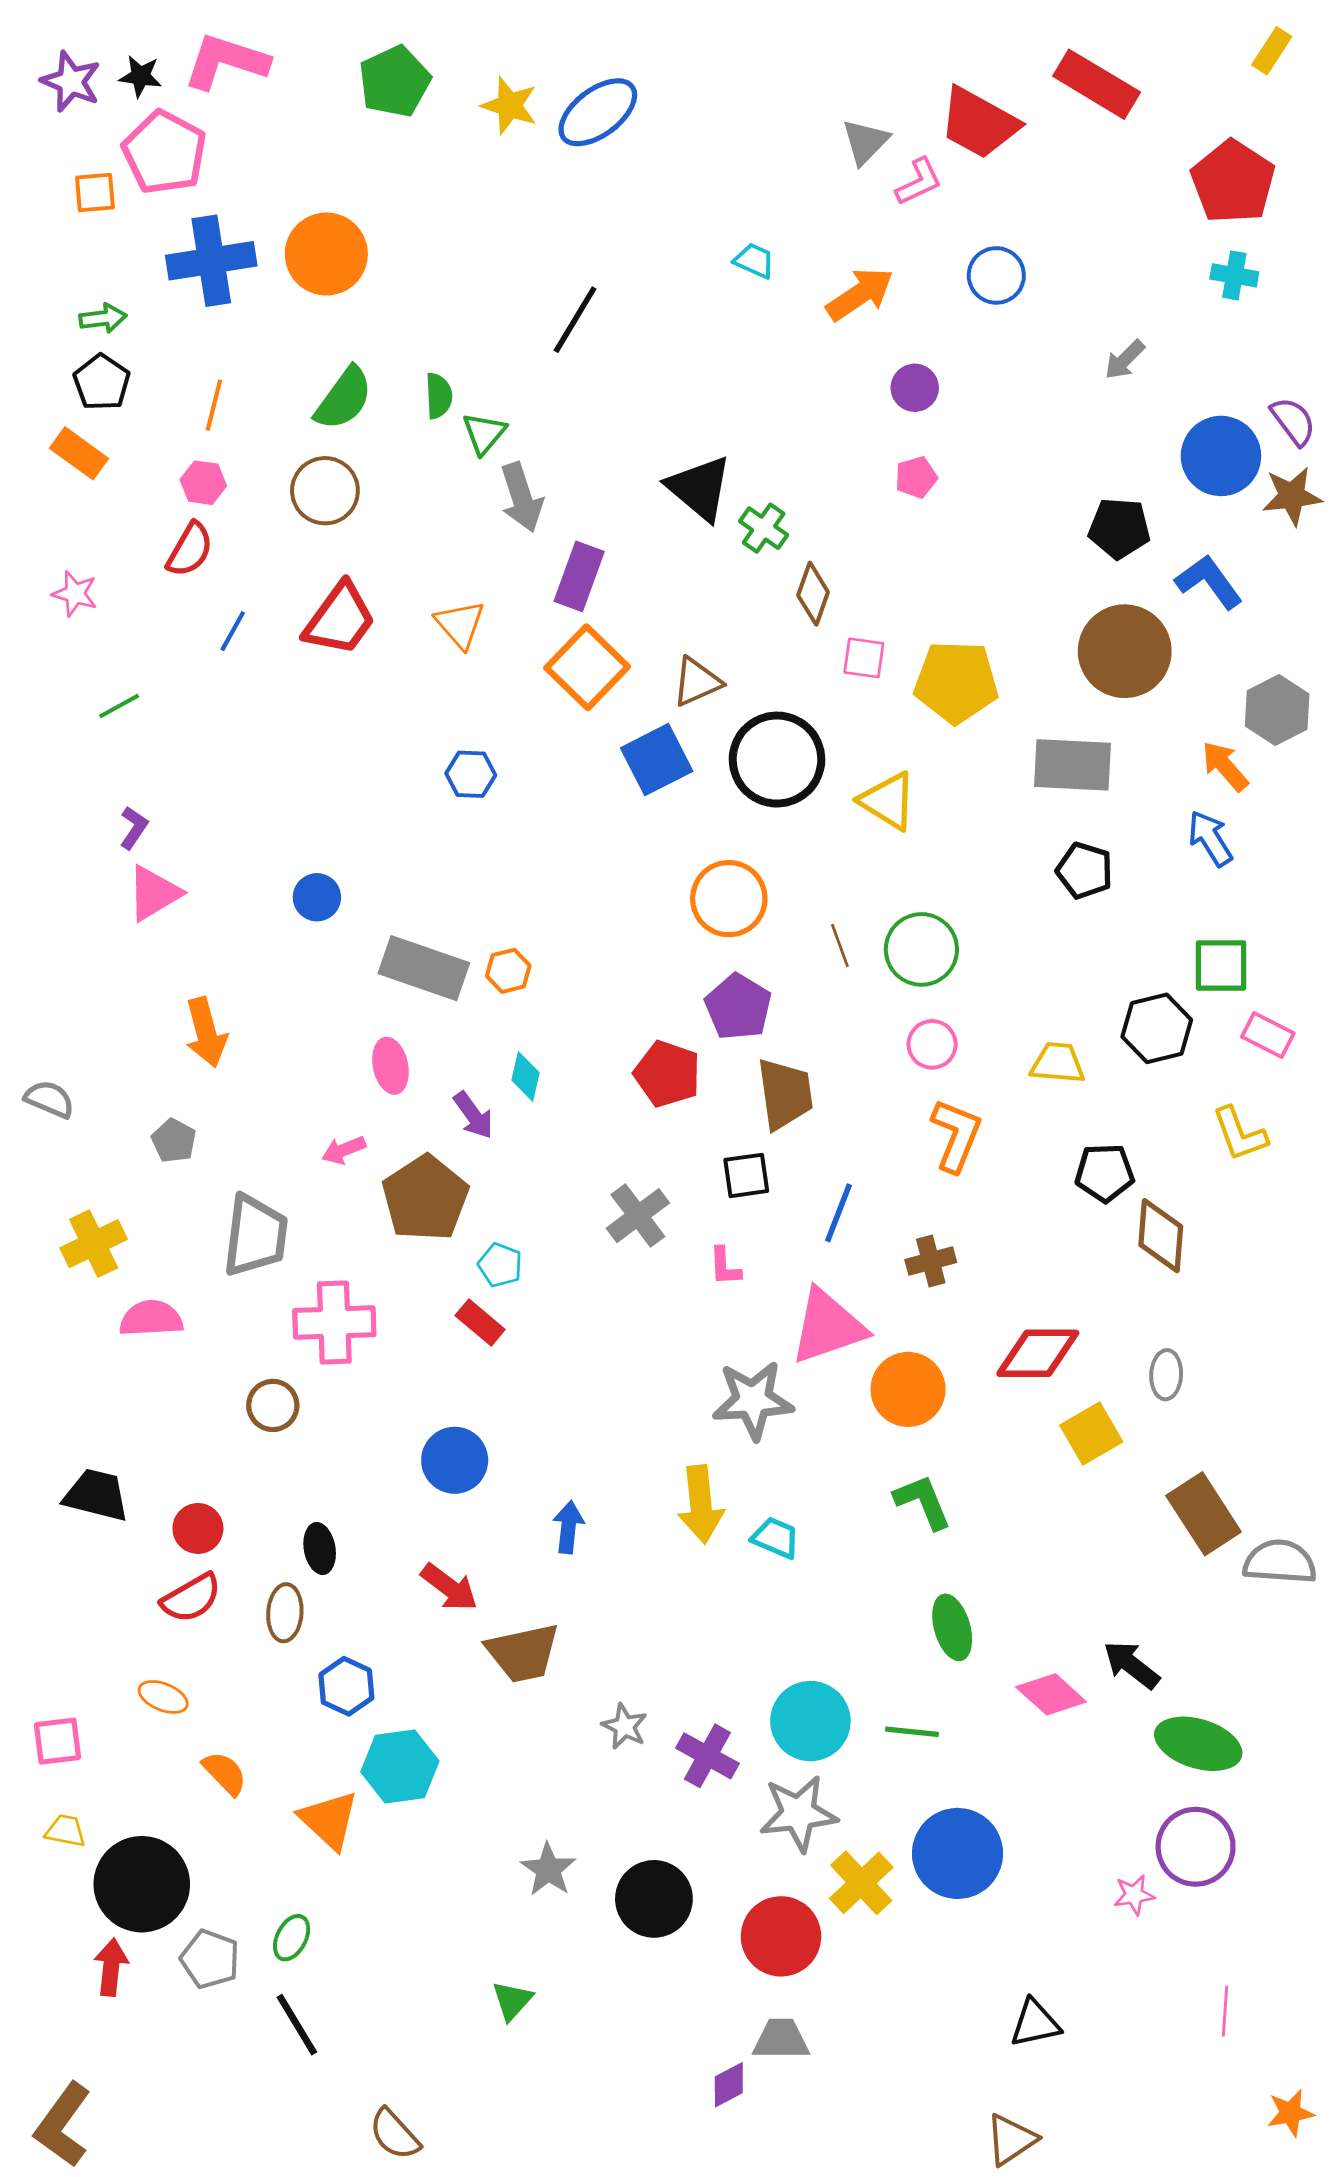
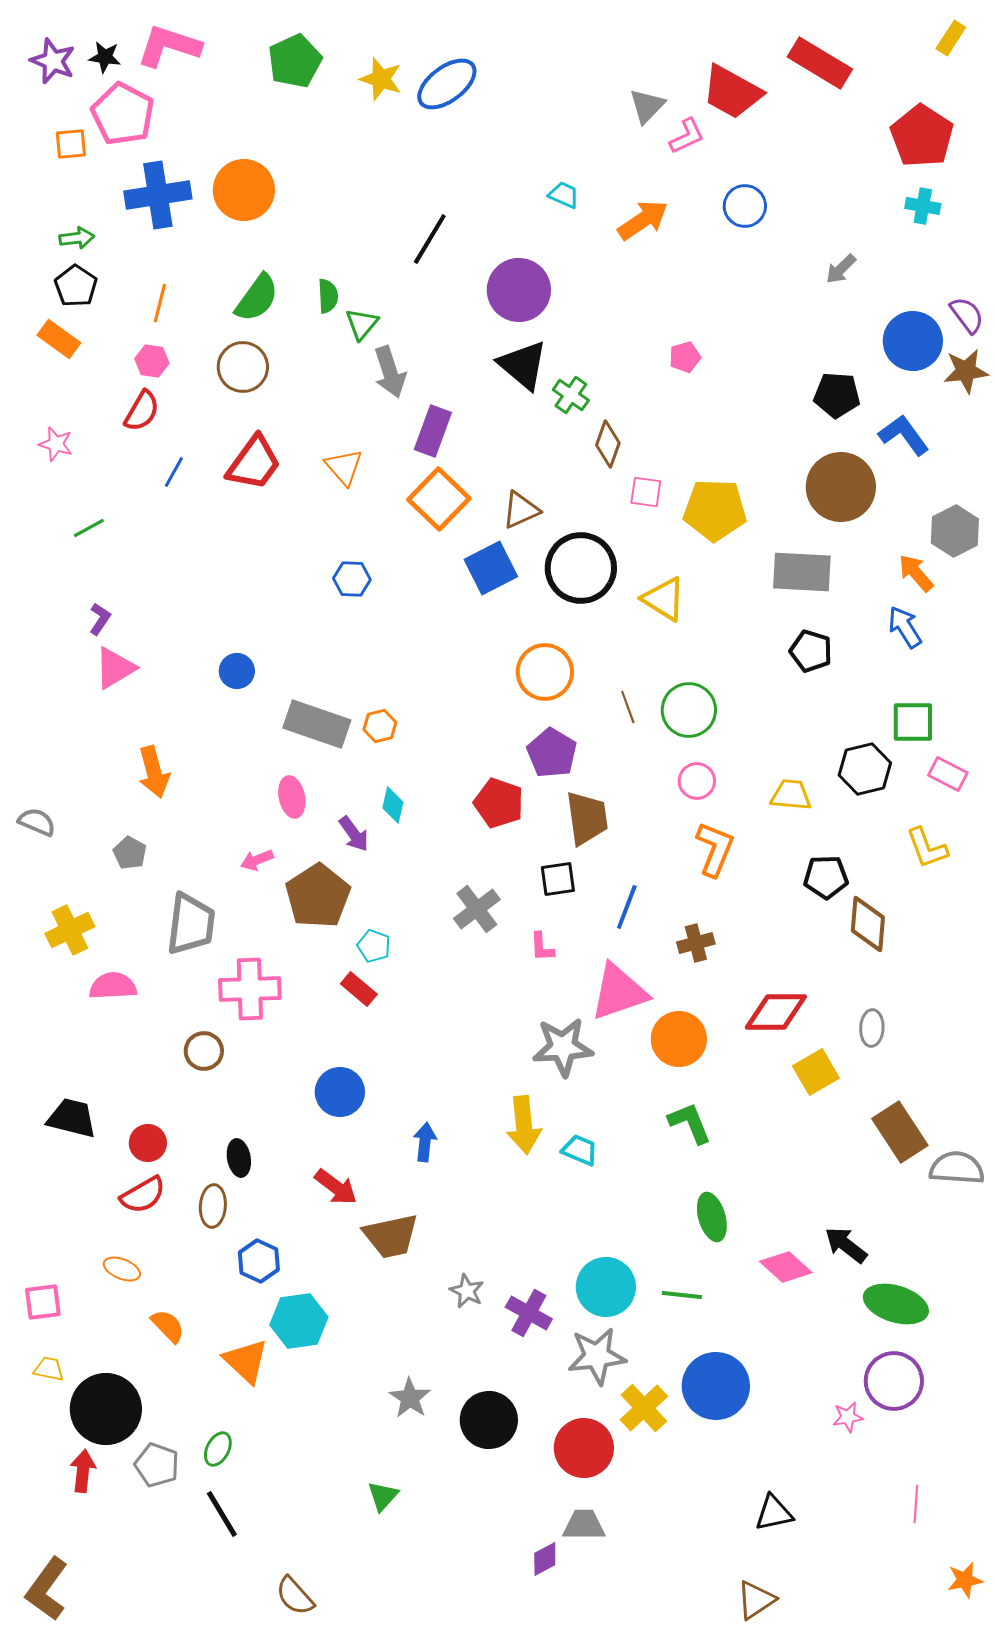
purple circle: (915, 388) -> (519, 290), moved, size x1.8

